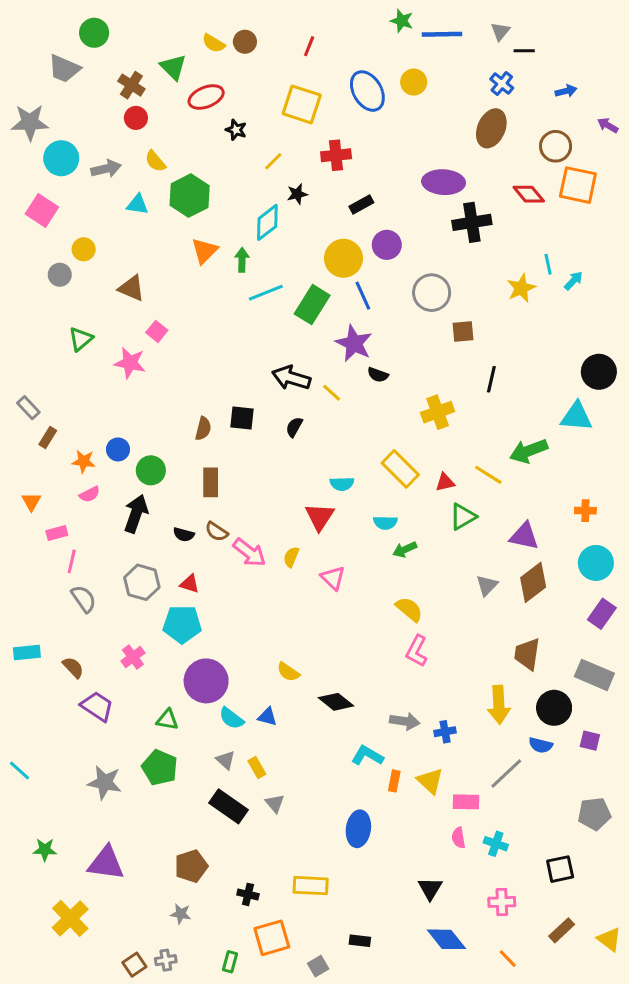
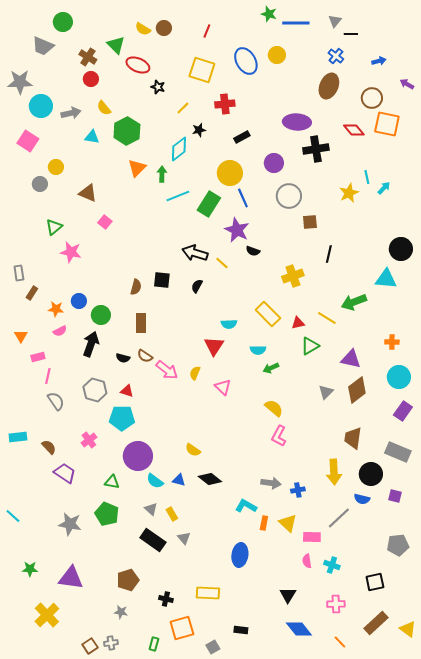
red ellipse: (206, 97) -> (138, 65), turned 45
purple circle: (387, 245) -> (274, 163), moved
pink star: (130, 363) -> (71, 252), moved
gray rectangle: (28, 408) -> (19, 273), turned 35
black diamond: (336, 702) -> (210, 479), moved
brown rectangle: (562, 930) -> (376, 623), size x1.4

